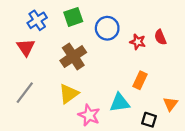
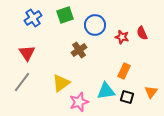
red triangle: (26, 47) -> (27, 53), moved
brown cross: (73, 56) -> (79, 50), moved, size x0.7
pink star: (89, 115) -> (79, 102), turned 30
black square: (149, 120) -> (127, 97), moved

